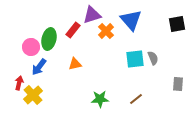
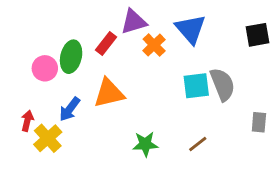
gray semicircle: (153, 58) -> (223, 84), size x1.6
orange triangle: (75, 64) -> (109, 93), size x1.6
blue arrow: (39, 67) -> (70, 109), moved

